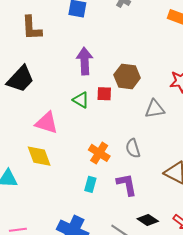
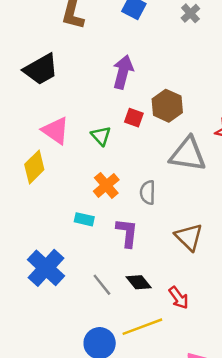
green triangle: (81, 100) -> (101, 136), moved
gray triangle: (155, 109) -> (188, 154), size x1.5
yellow diamond: (39, 156) -> (34, 167), turned 48
cyan rectangle: (90, 184) -> (84, 219), turned 70

